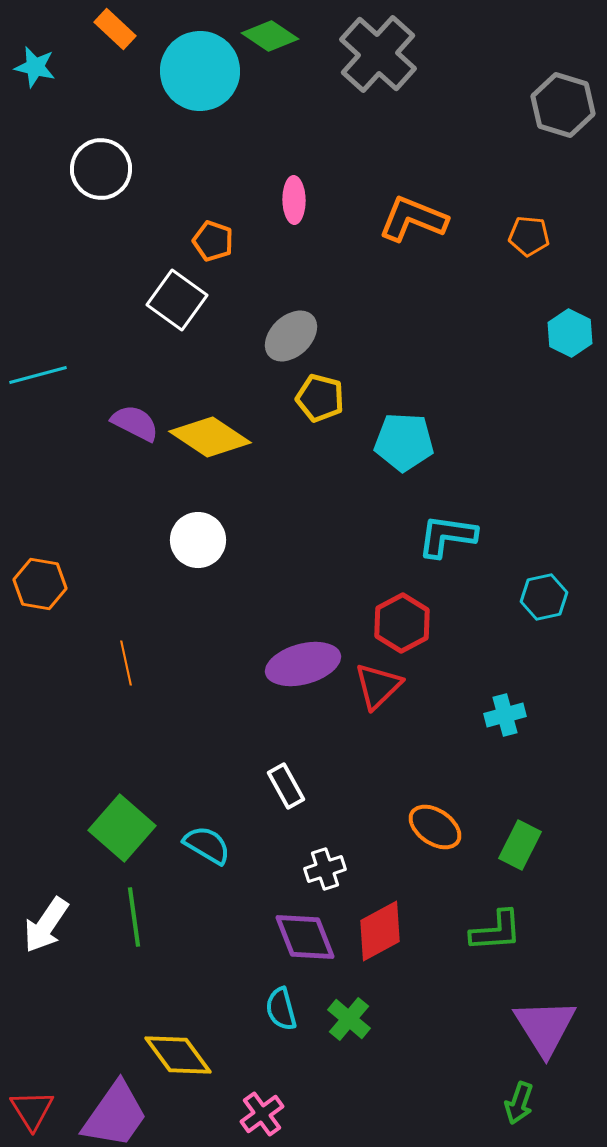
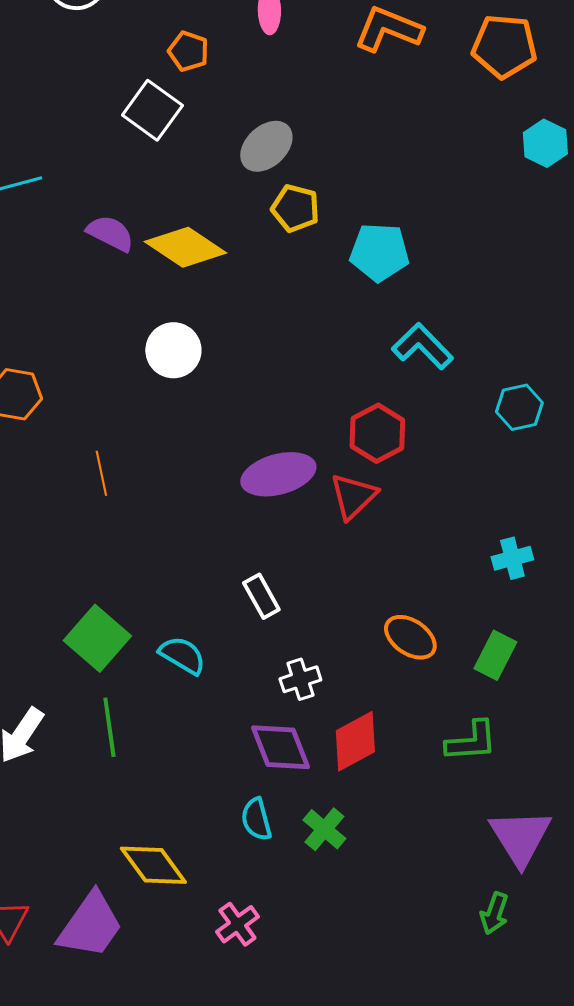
orange pentagon: (529, 236) -> (504, 46), size x1.6
cyan L-shape: (447, 536) -> (422, 346), turned 38
cyan cross: (505, 715) -> (512, 558), moved

